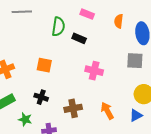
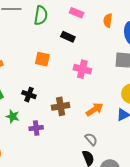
green semicircle: (58, 27) -> (41, 15), moved
orange square: (44, 65) -> (42, 59), moved
orange arrow: (107, 111) -> (95, 109), turned 84

